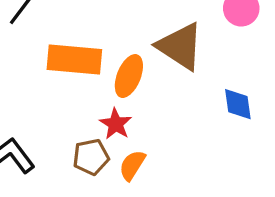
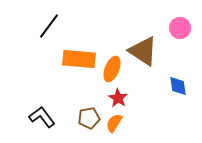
red star: (116, 124) -> (118, 98), moved

